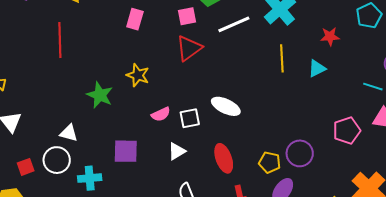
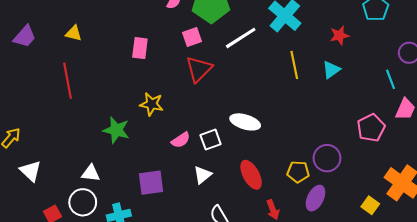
cyan line: (373, 87) -> (390, 79), turned 60

